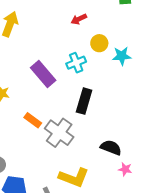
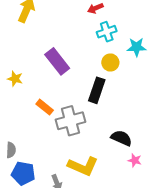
yellow circle: (99, 43) -> (110, 63), moved
cyan cross: (76, 63) -> (107, 32), moved
gray cross: (59, 133) -> (70, 121), turned 36

